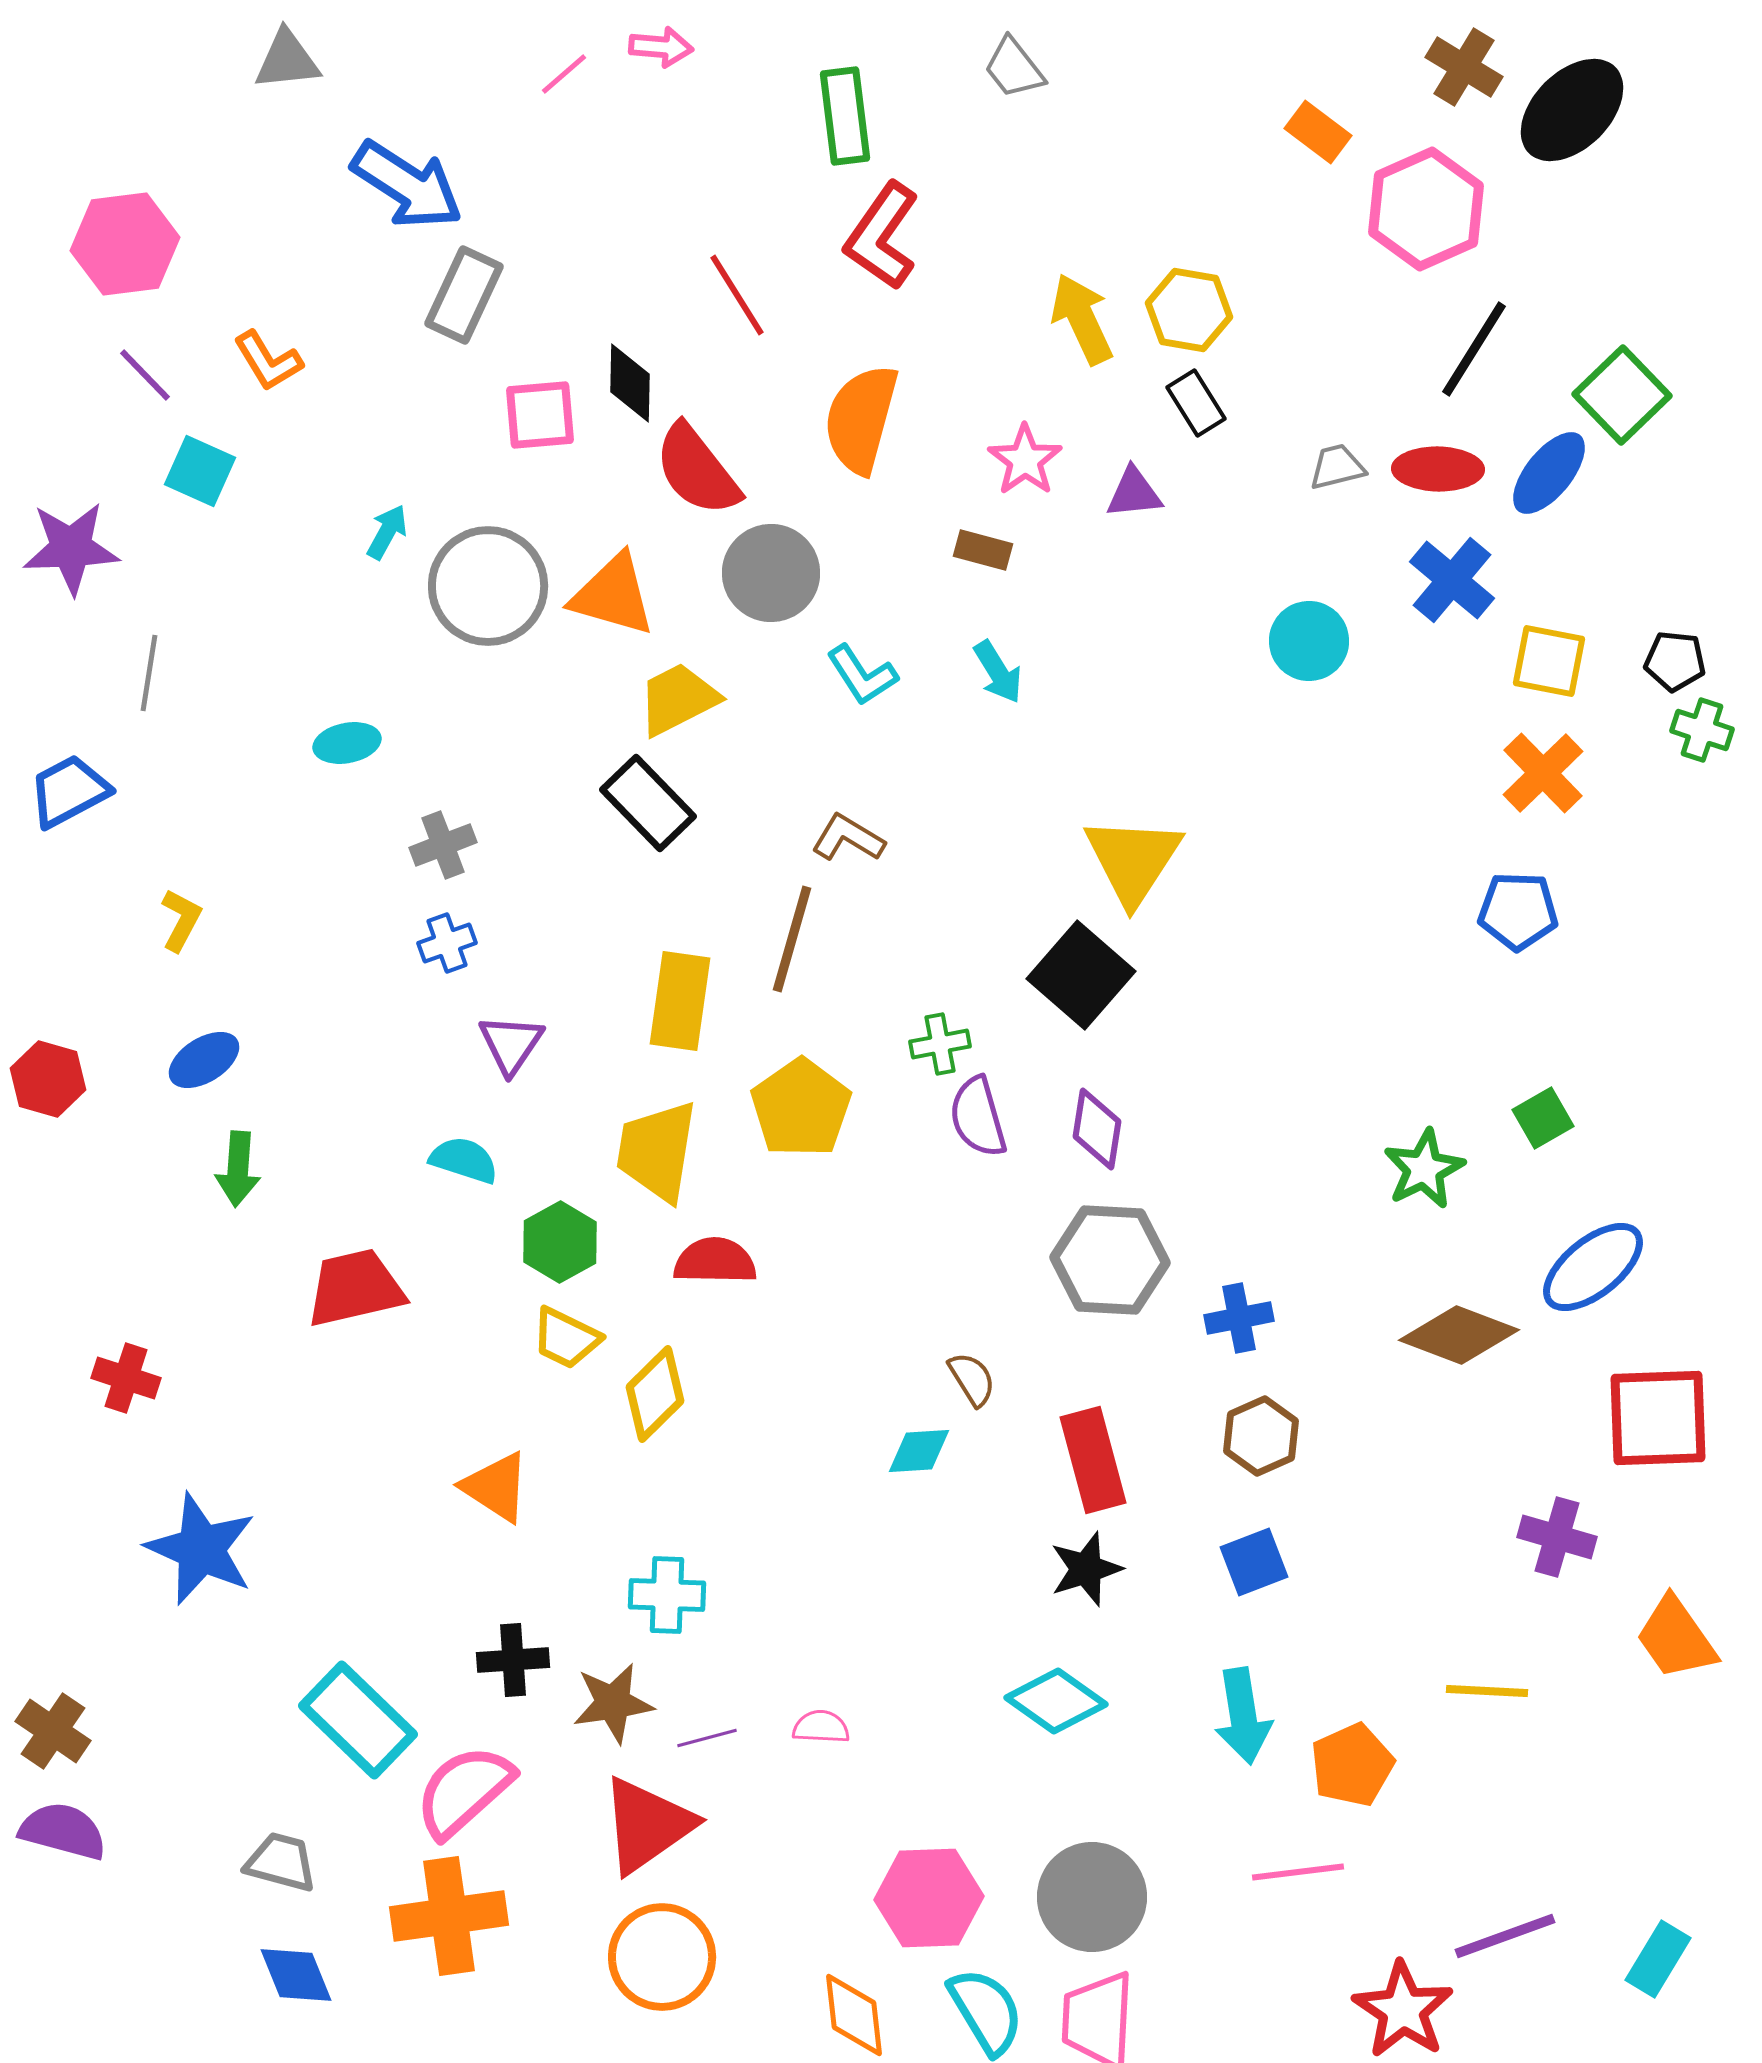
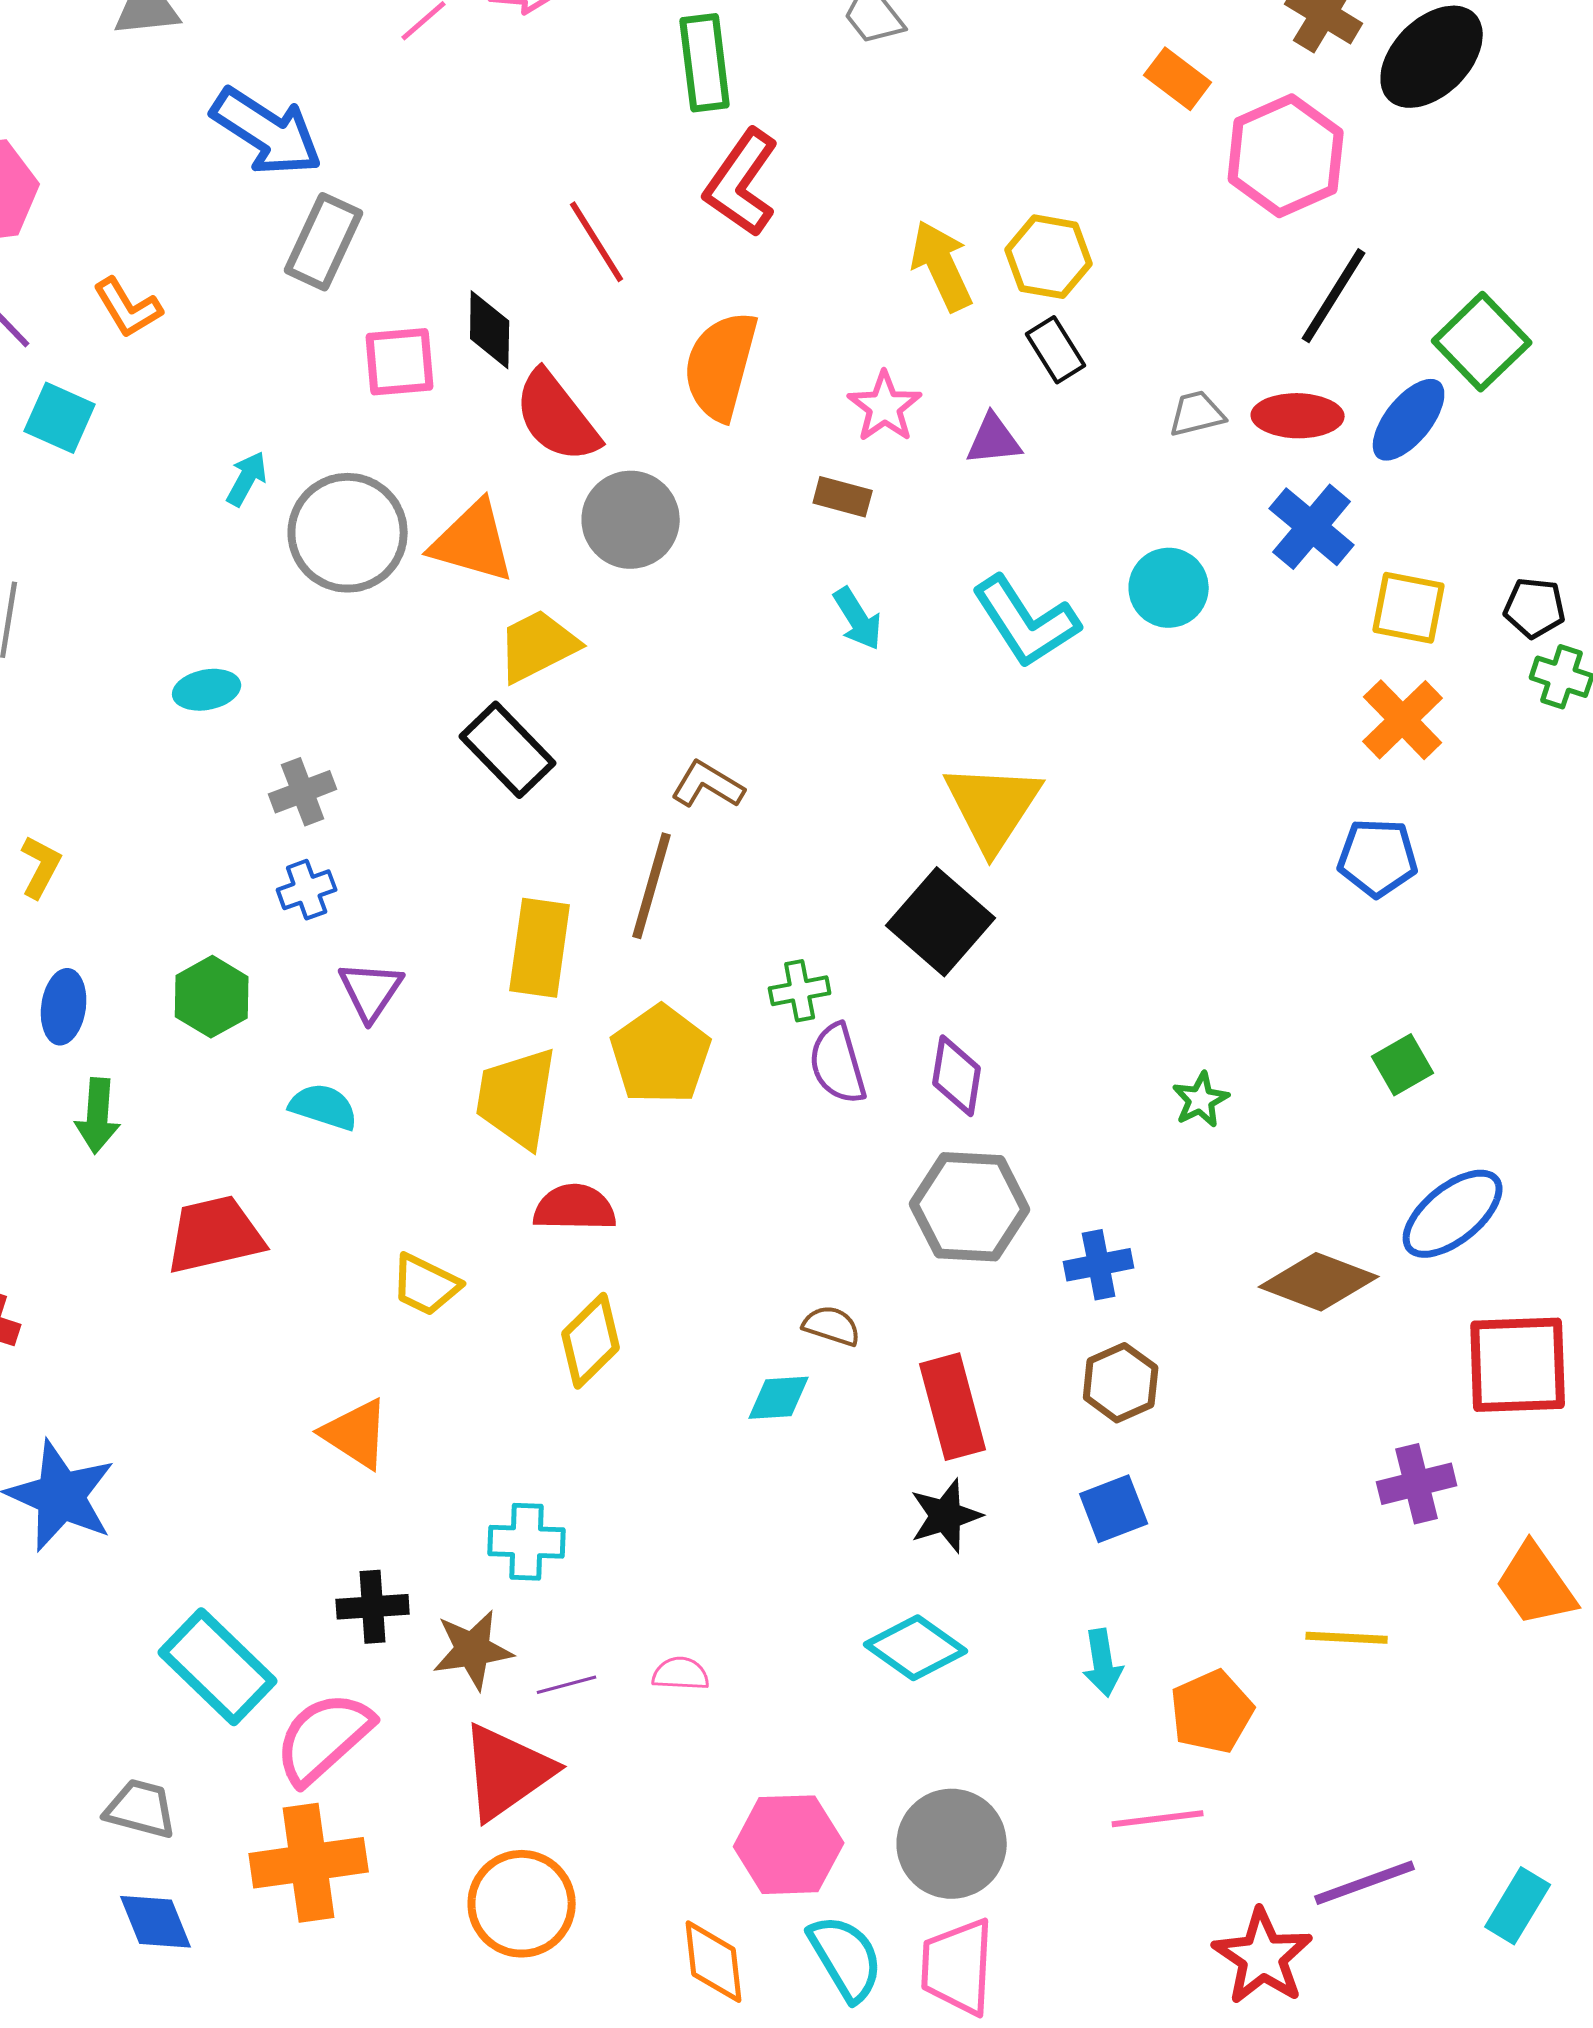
cyan L-shape: (862, 675) -> (1026, 622), moved, size x1.5
blue ellipse: (204, 1060) -> (64, 1007), turned -50
green star: (1424, 1169) -> (1201, 1100), moved, size x0.7
green hexagon: (560, 1242) -> (212, 997), moved
brown semicircle: (972, 1379) -> (832, 1326), turned -40
yellow diamond: (655, 1394) -> (591, 1341), moved
purple cross: (1557, 1537) -> (1417, 1484), turned -30
cyan arrow: (1243, 1716) -> (1103, 1663), size x0.7

